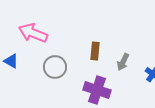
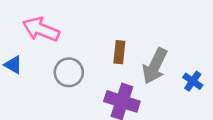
gray arrow: (123, 62) -> (155, 66), size x1.6

